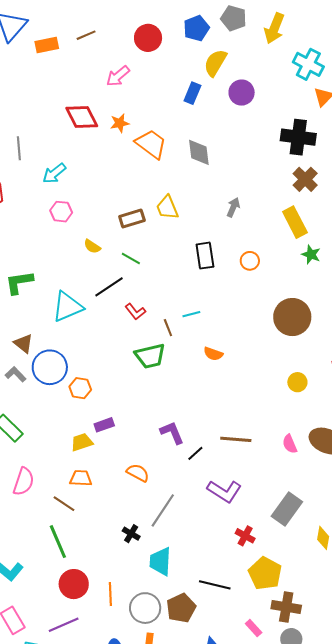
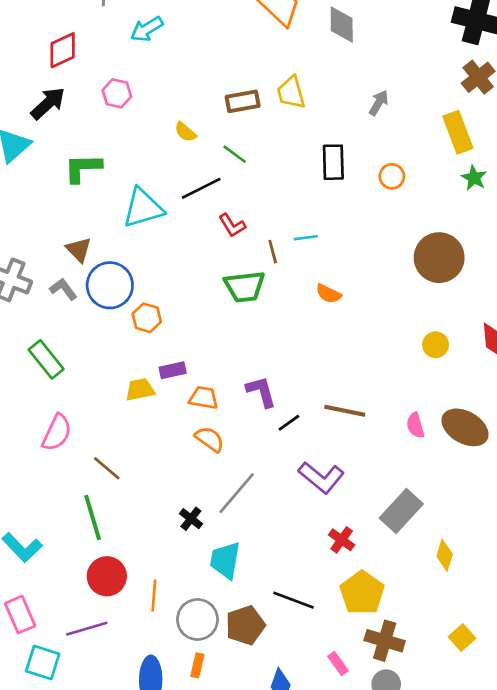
pink hexagon: (61, 212) -> (117, 93), moved
orange trapezoid: (81, 478) -> (204, 398), moved

